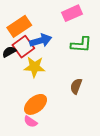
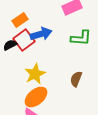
orange rectangle: (19, 26) -> (20, 20), size x0.7
yellow star: (35, 67) -> (35, 74), moved, turned -30

